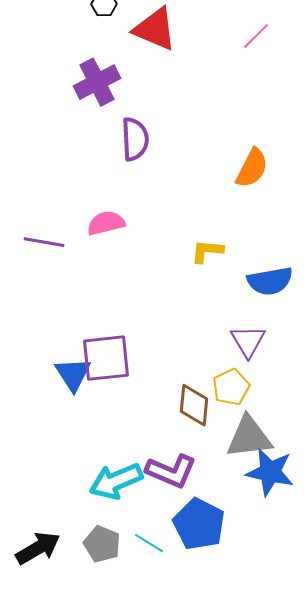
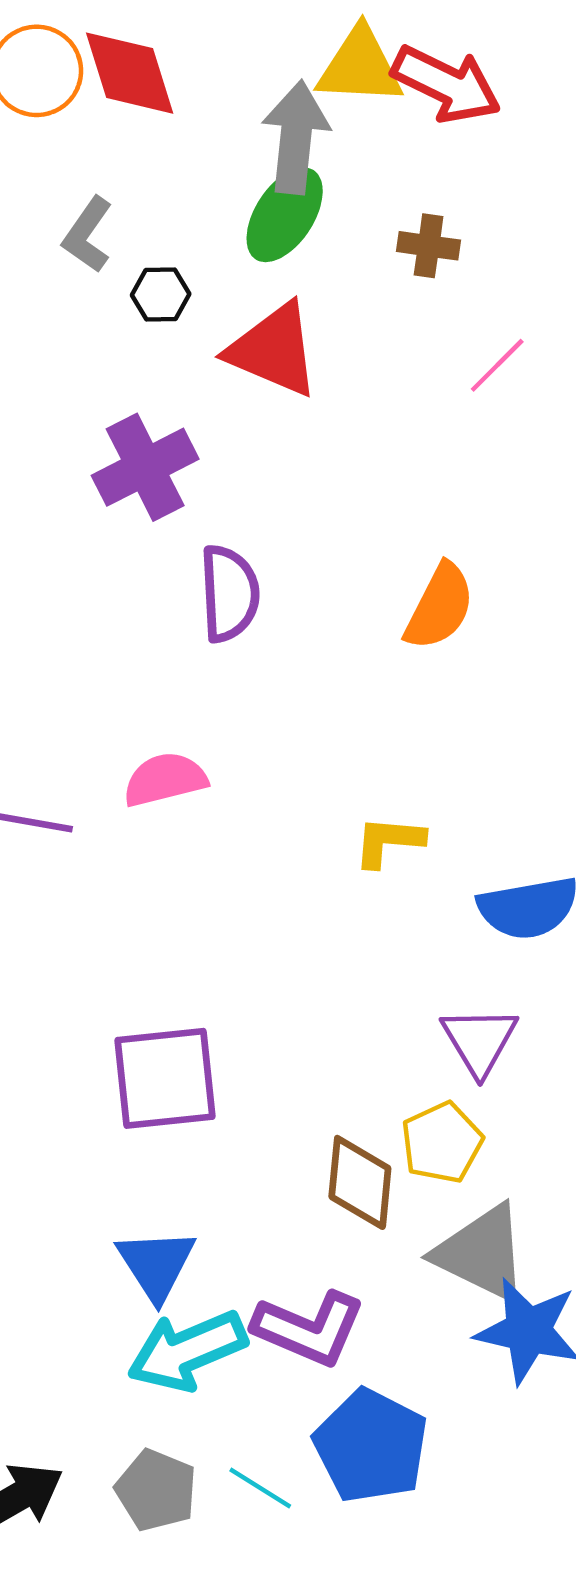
orange semicircle: (252, 168) -> (440, 607), moved
blue triangle: (73, 374) -> (156, 1264), moved
gray triangle: (249, 437) -> (482, 1253), turned 33

